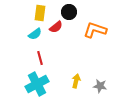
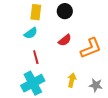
red semicircle: (56, 27) -> (65, 40), moved
orange L-shape: (95, 30) -> (91, 48), moved, turned 140

